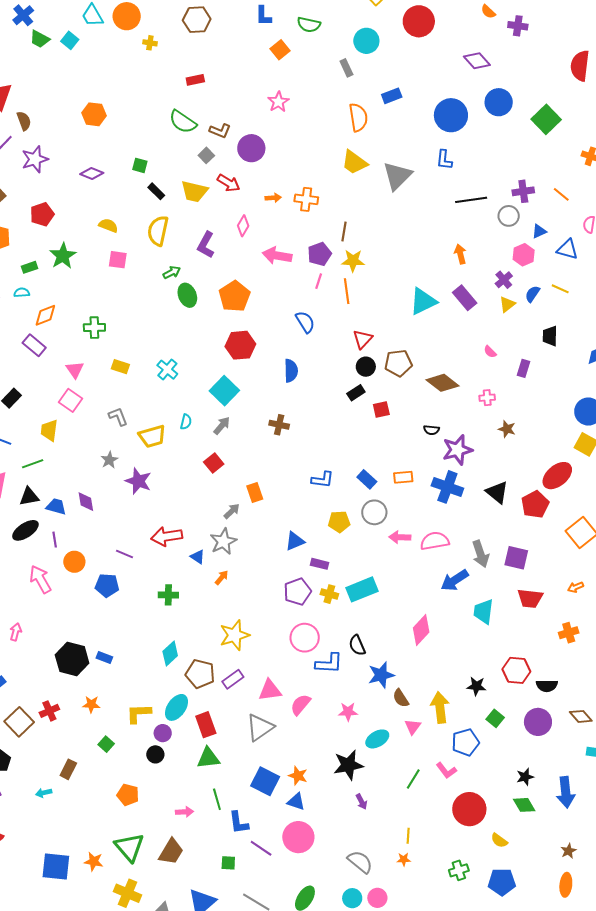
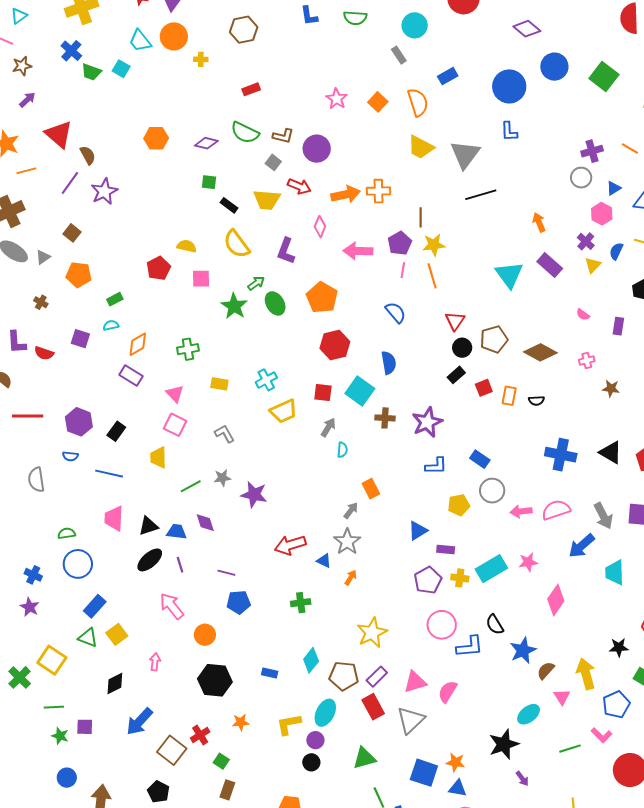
orange square: (280, 50) -> (378, 102), moved
purple diamond: (92, 173) -> (206, 143), moved
orange arrow: (273, 198) -> (346, 194), size x1.8
black line: (471, 200) -> (481, 195), moved
red pentagon: (42, 214) -> (159, 268), moved
yellow semicircle: (158, 231) -> (237, 244), turned -40
green star: (63, 256) -> (234, 306), moved
cyan triangle: (423, 301) -> (509, 275), turned -32
cyan cross: (167, 370) -> (266, 380), turned 30
cyan square: (224, 391) -> (360, 391), moved
cyan semicircle: (186, 422) -> (342, 450), moved
yellow trapezoid: (152, 436) -> (284, 411), moved
purple star: (457, 450) -> (427, 422), moved
gray star: (109, 460) -> (222, 478), turned 30
red square: (214, 463) -> (323, 393), moved, turned -36
green line: (33, 464) -> (191, 486), moved
orange rectangle: (403, 477) -> (509, 396), moved, turned -66
purple line: (124, 554) -> (226, 573), moved
orange circle: (74, 562) -> (205, 635), moved
blue rectangle: (104, 657) -> (270, 673), moved
brown semicircle: (401, 698) -> (546, 670), turned 84
pink star: (348, 712) -> (528, 562), moved
red rectangle: (206, 725) -> (373, 707), moved
green square: (106, 744) -> (221, 761), moved
green line: (413, 779) -> (570, 749), turned 50

